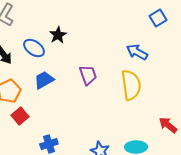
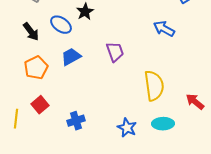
yellow semicircle: (131, 85) -> (154, 86), moved
red square: (20, 116) -> (40, 105), moved

